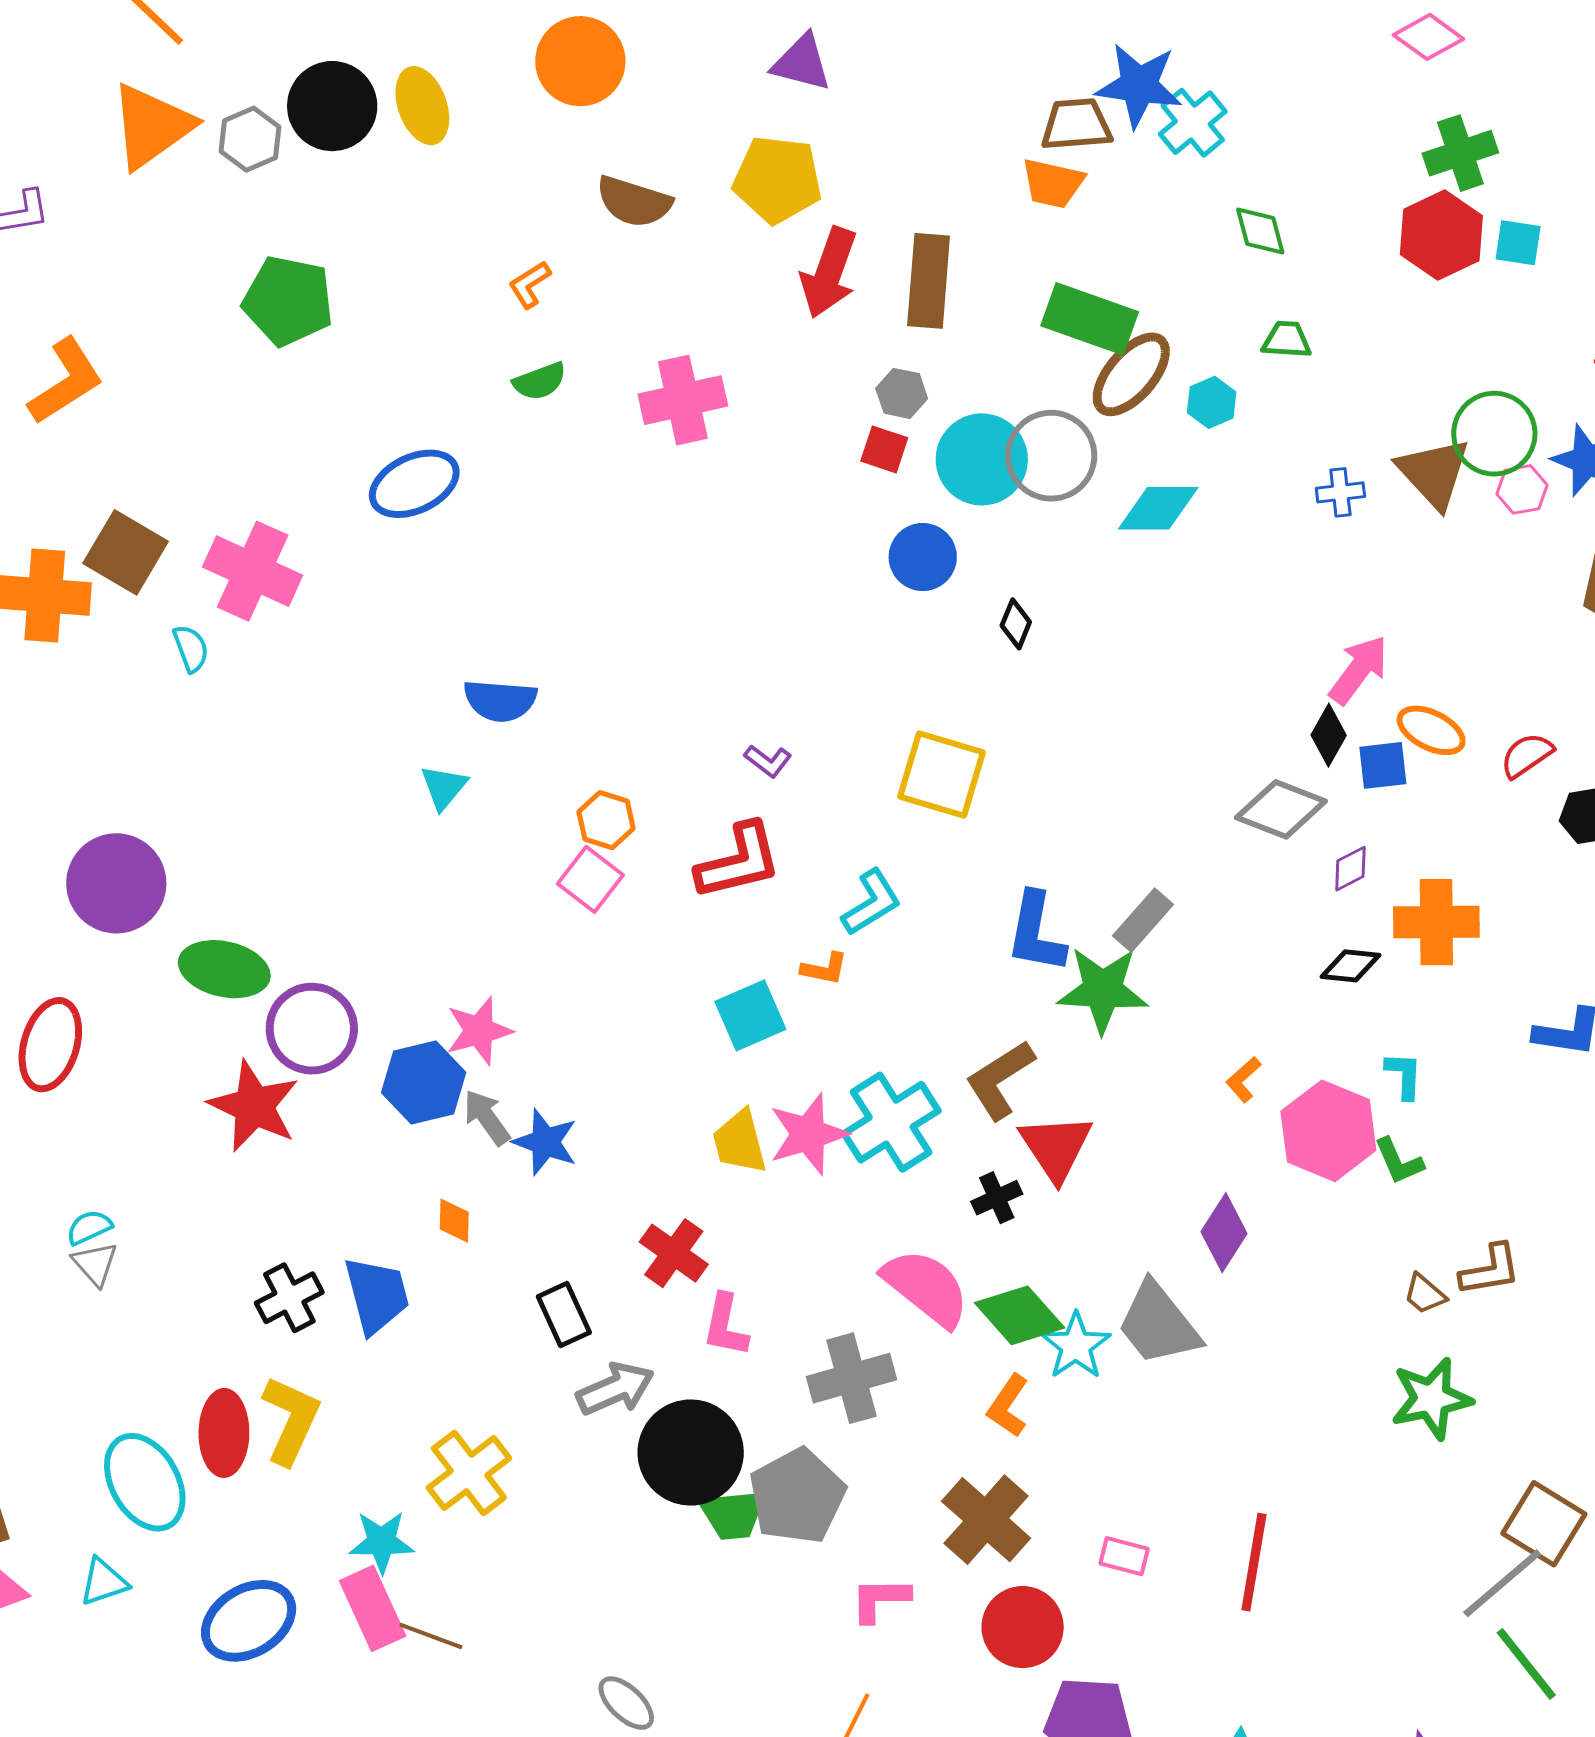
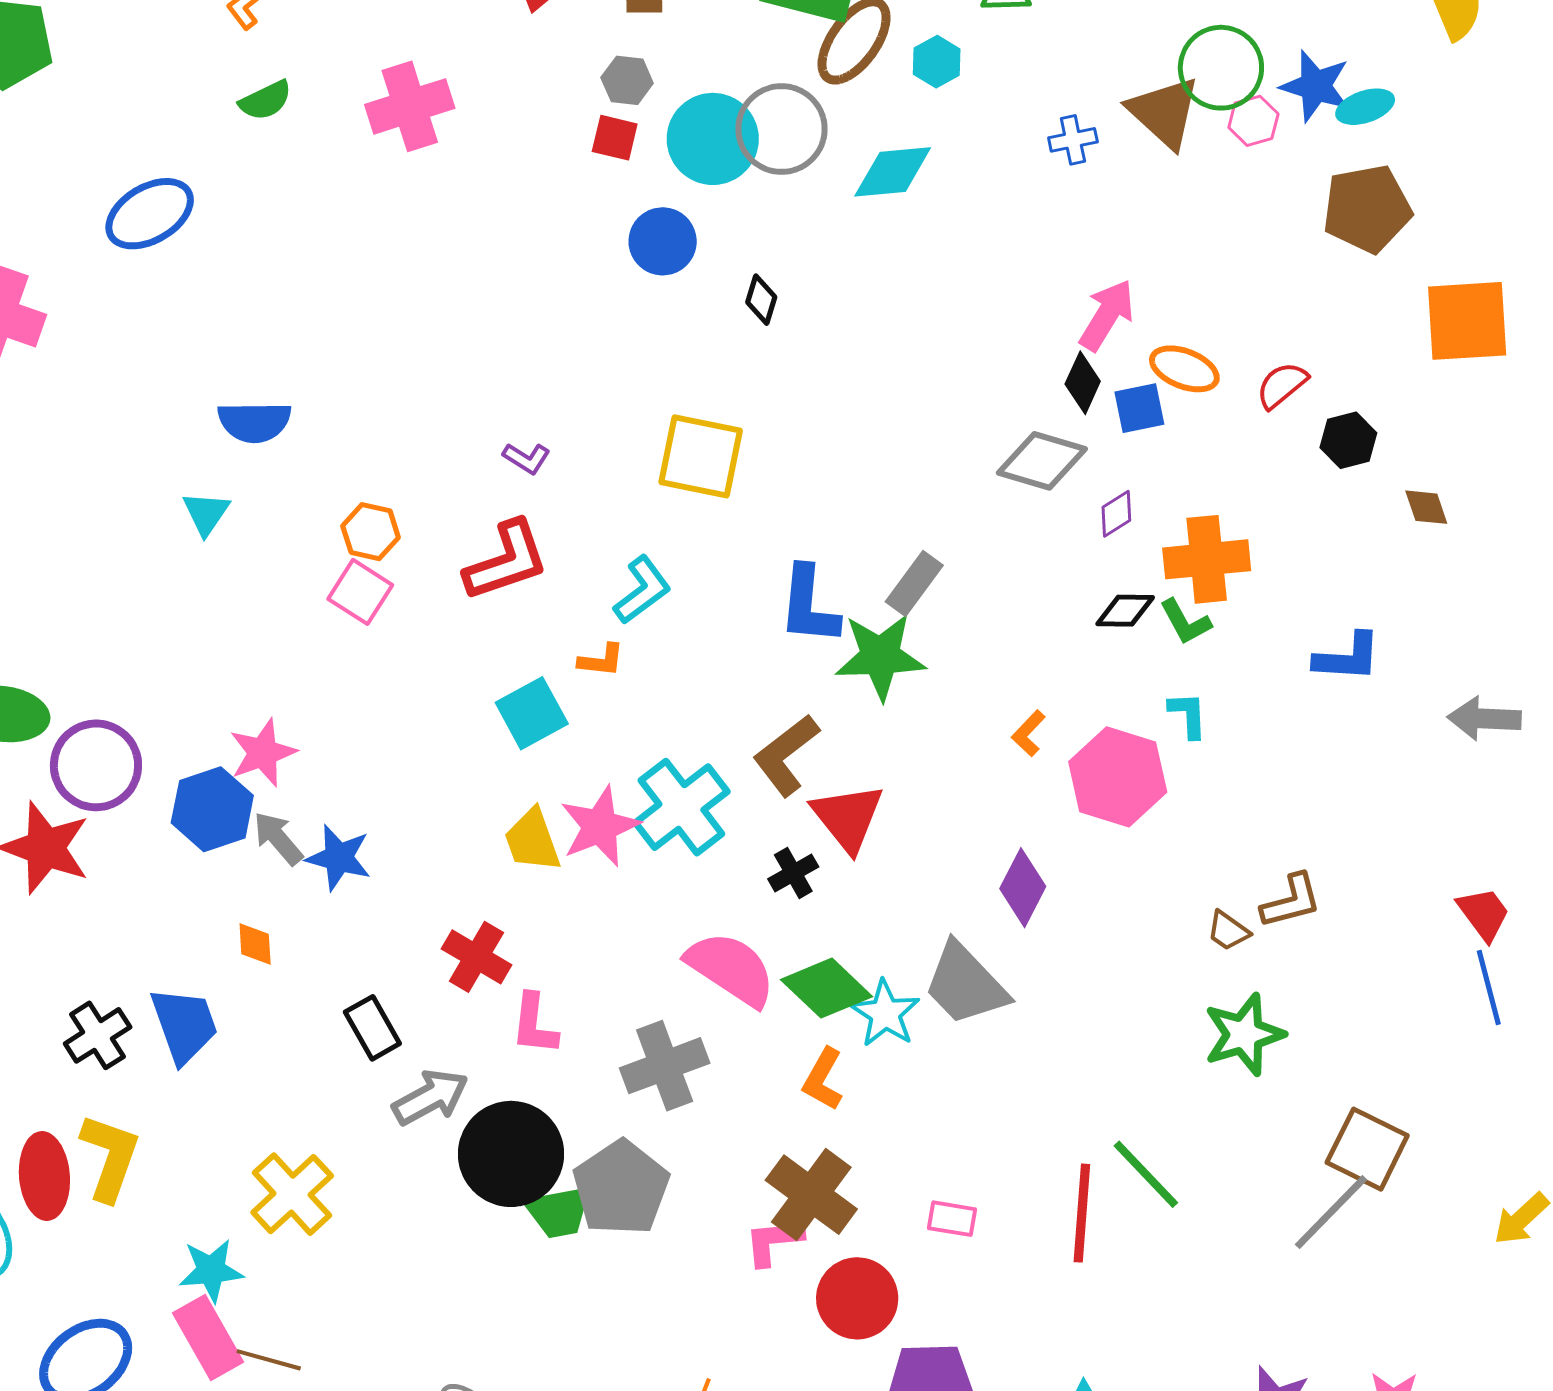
green L-shape: (1399, 1161) -> (1185, 622), moved
pink L-shape: (880, 1599) -> (774, 1242), moved
green line: (1526, 1664) -> (1146, 1174), moved

